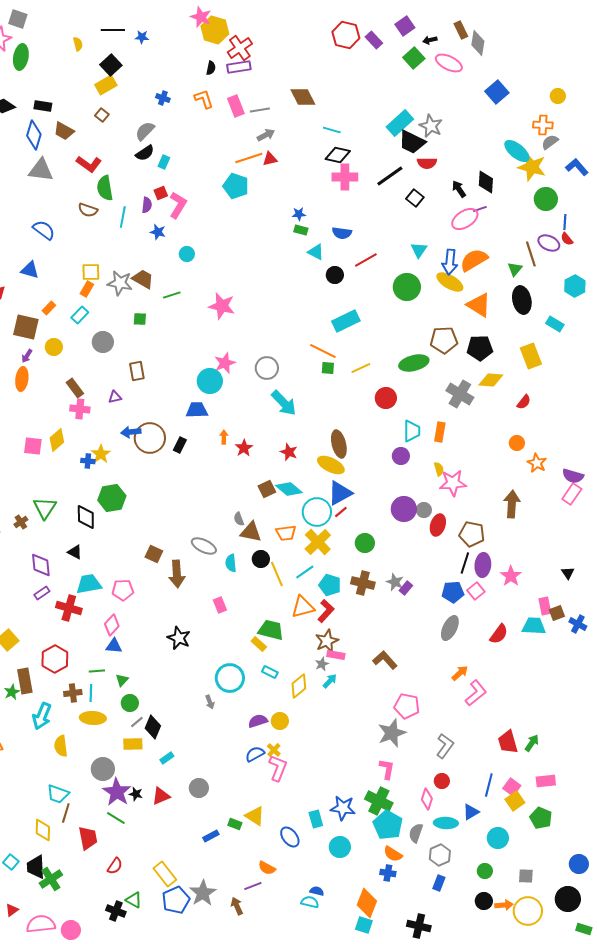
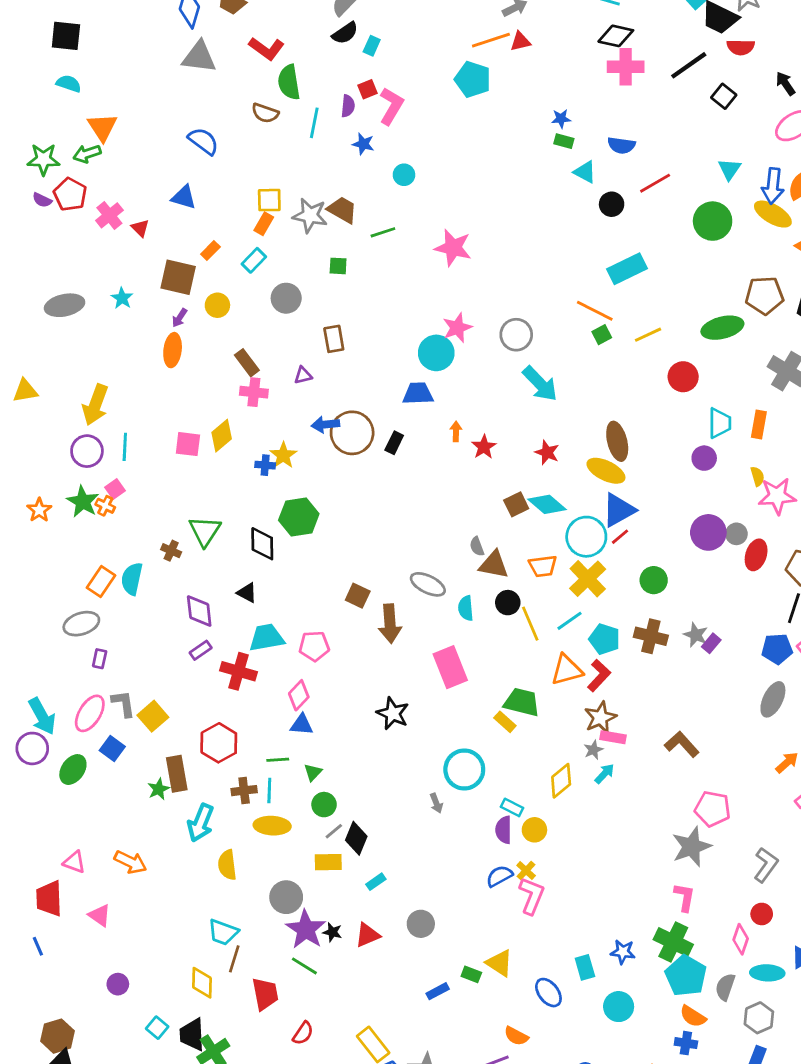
green square: (328, 368) -> (602, 335), turned -32
brown cross: (21, 522) -> (171, 551), turned -32
pink rectangle: (220, 605) -> (450, 667), size x1.8
cyan rectangle: (270, 672) -> (512, 807), moved
purple semicircle: (258, 721) -> (504, 830), turned -72
blue star: (343, 808) -> (623, 952), size x0.7

